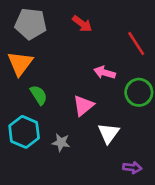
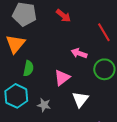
green semicircle: (39, 95) -> (28, 68), turned 42

